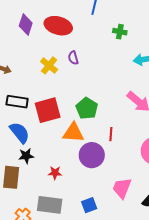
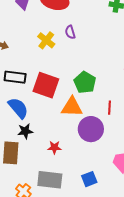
red square: (48, 110) -> (46, 85), turned 36

